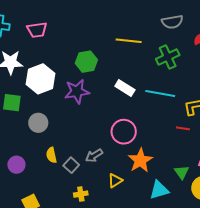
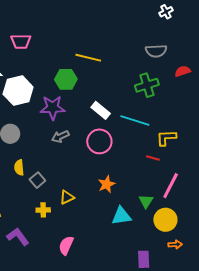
yellow line: (129, 41) -> (88, 58), moved
pink circle: (124, 132) -> (99, 141), moved
gray arrow: (94, 156) -> (60, 136), moved
orange star: (140, 160) -> (107, 184), size x0.7
yellow triangle: (115, 181) -> (67, 197), moved

